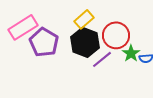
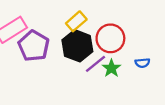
green star: (131, 53) -> (111, 68), moved

